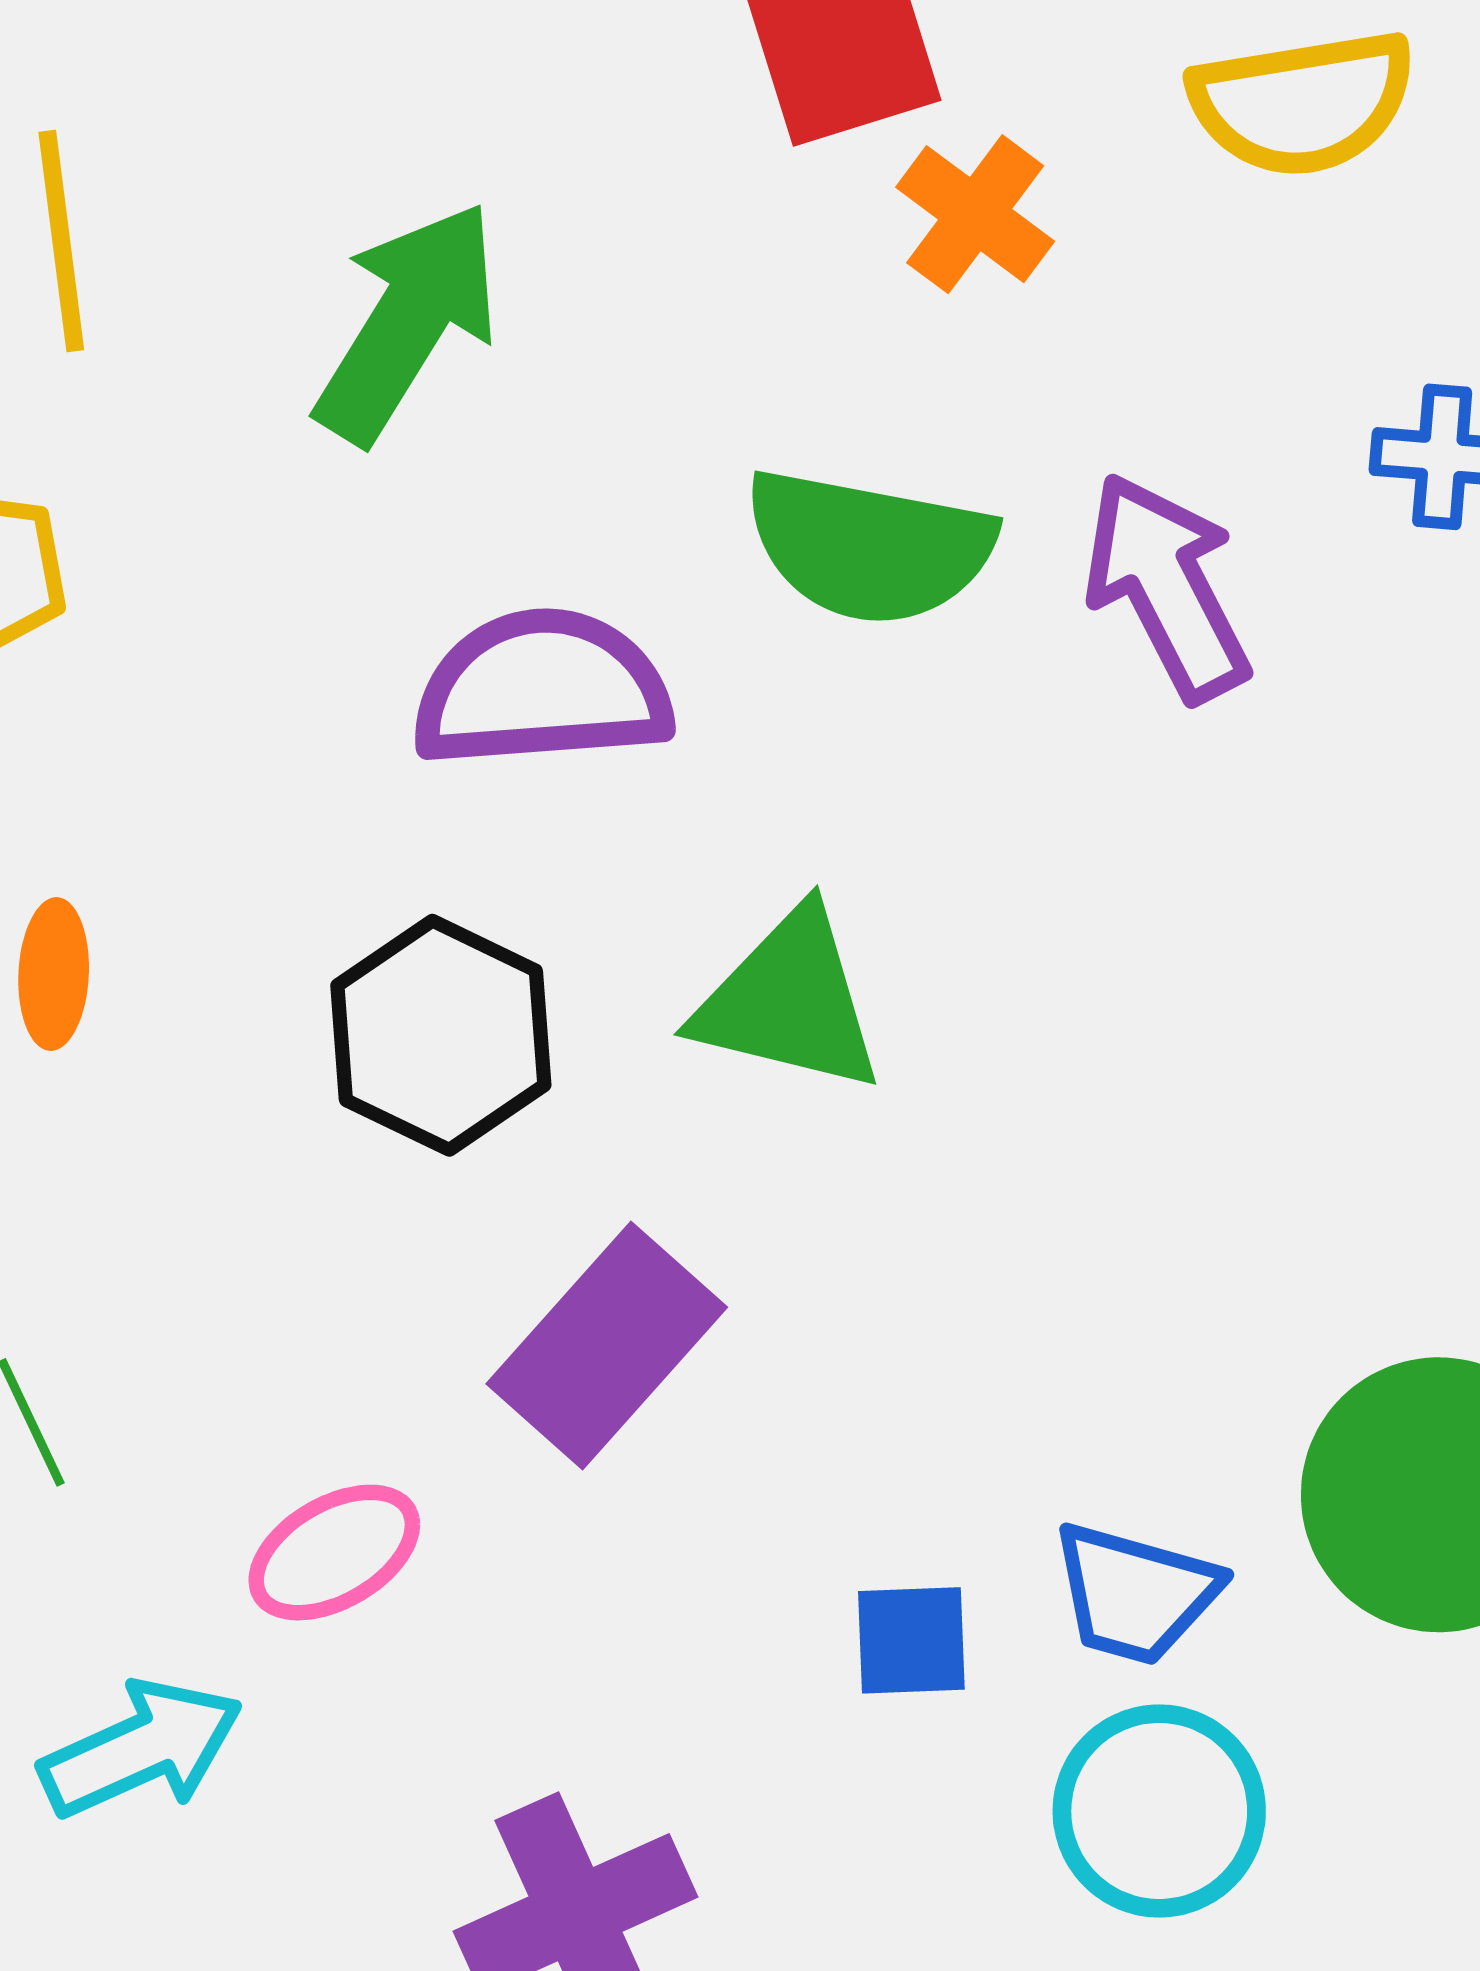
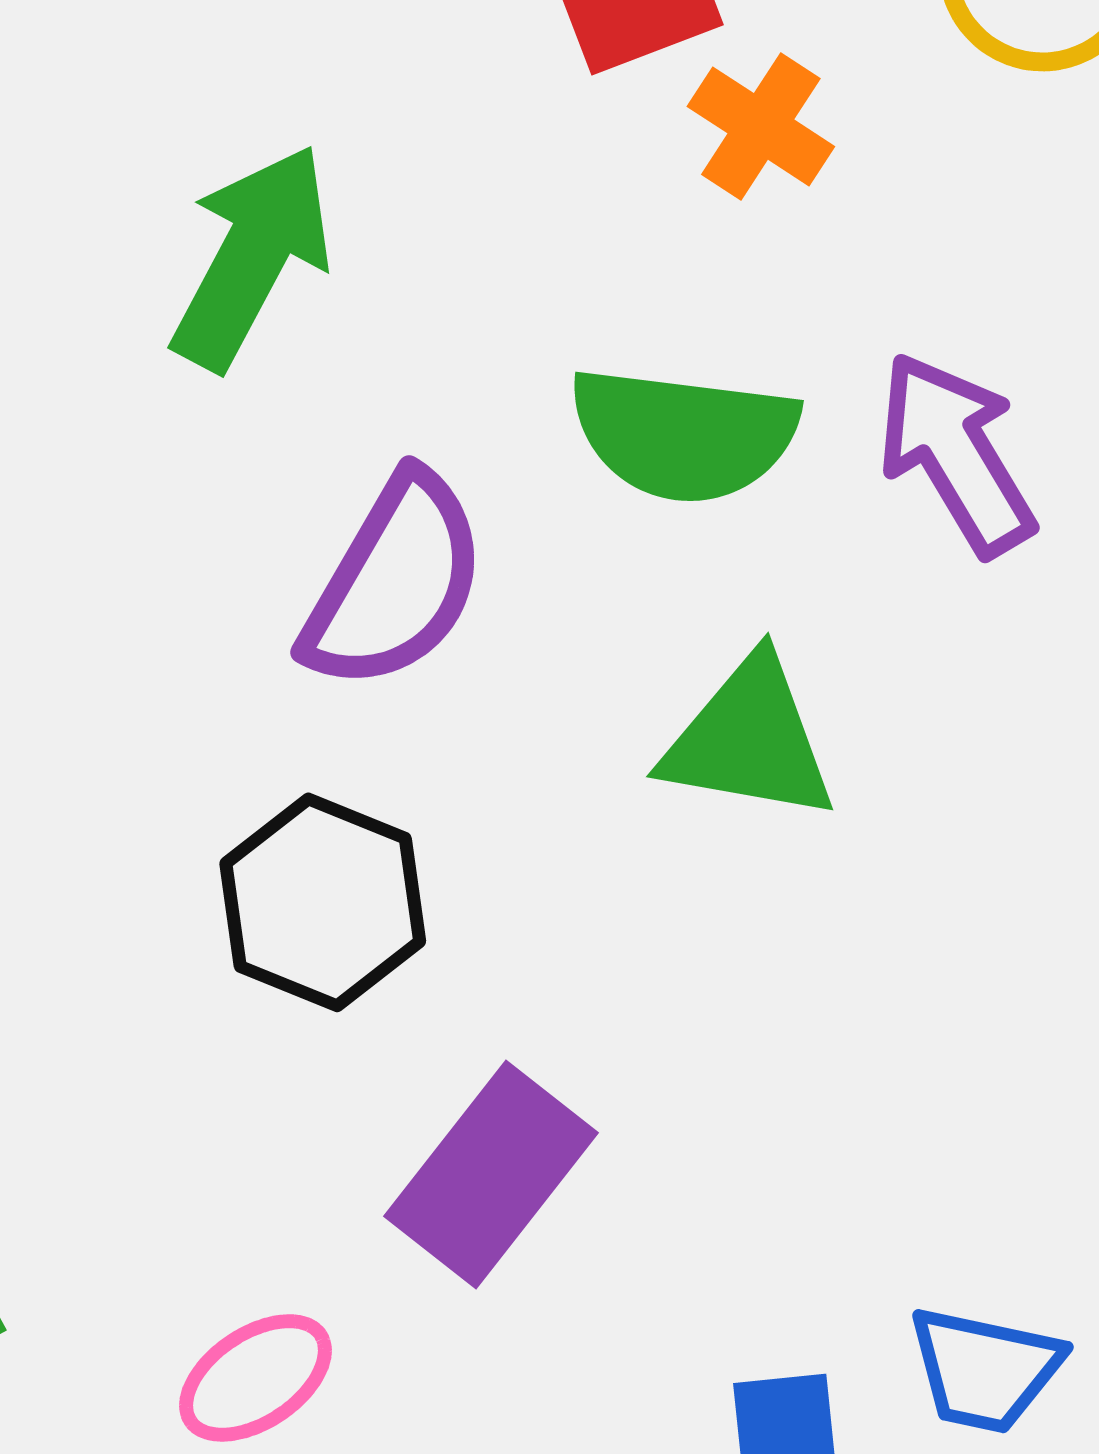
purple semicircle: (542, 689) -> (395, 582), turned 128
green triangle: (789, 1001) -> (749, 740), moved

